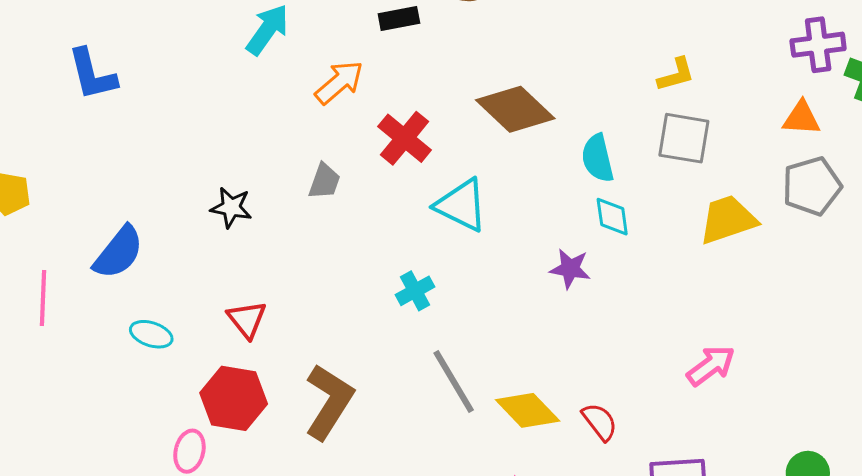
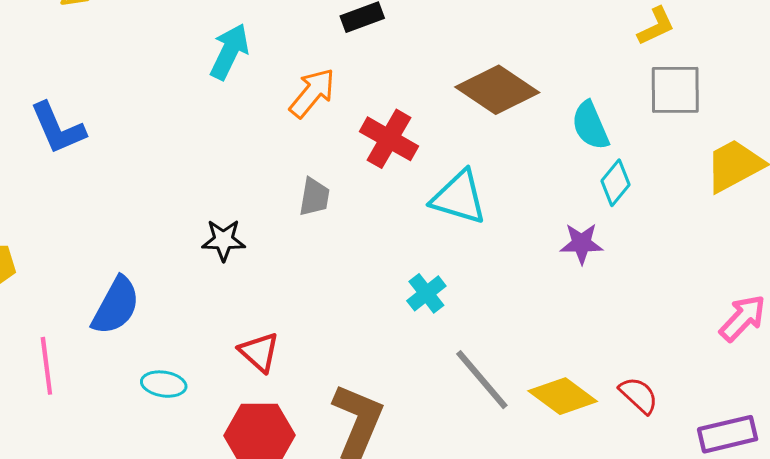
cyan diamond: (612, 217) -> (615, 183), turned 57

